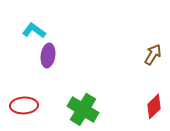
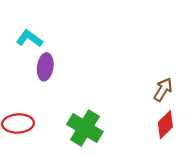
brown arrow: (153, 54) -> (163, 90), moved

